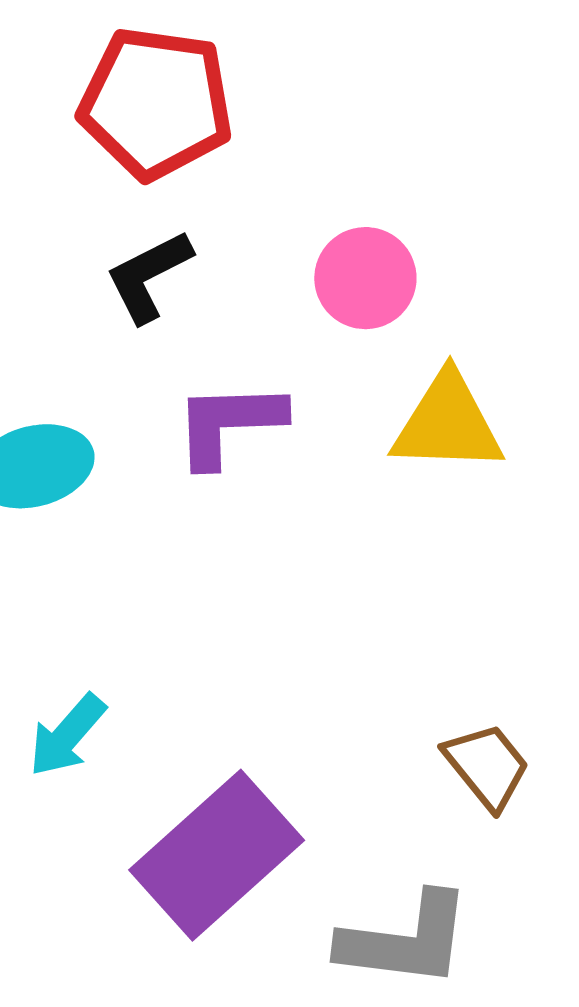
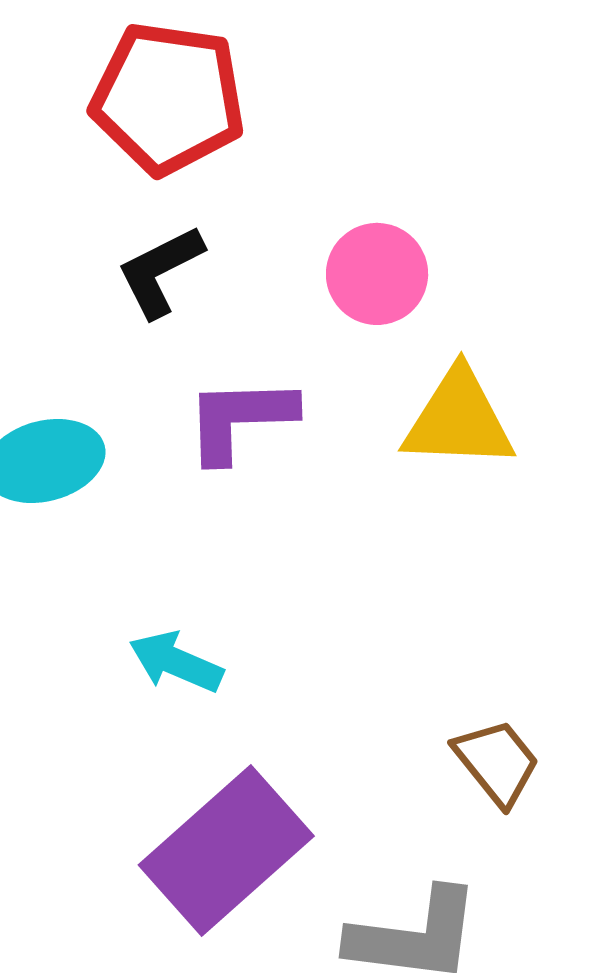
cyan arrow: (67, 735) -> (176, 662), moved, turned 72

